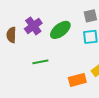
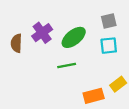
green line: (40, 62) -> (67, 65), moved

